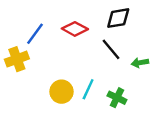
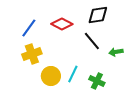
yellow cross: (17, 59) -> (32, 54), moved

